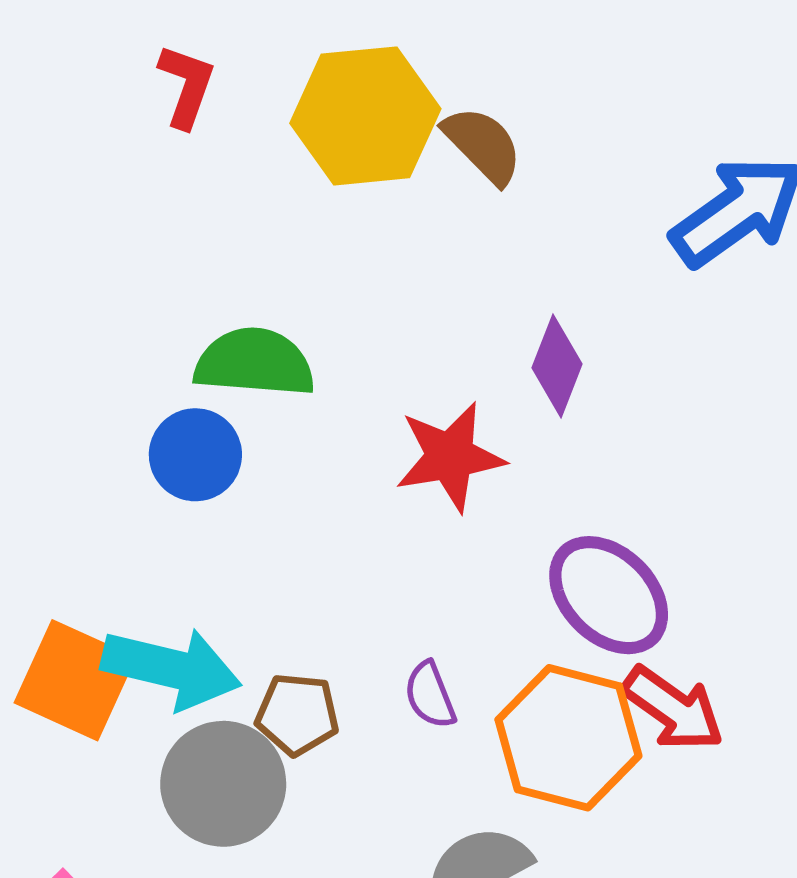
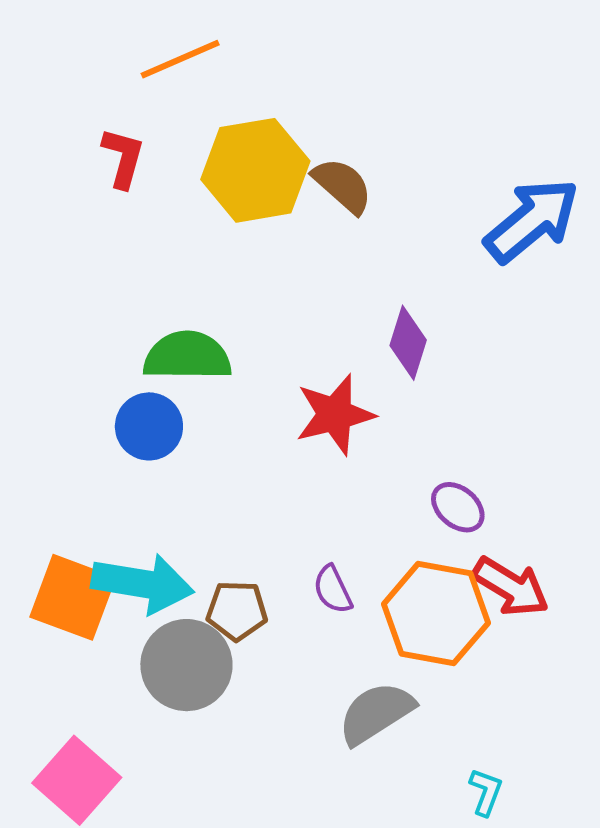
purple ellipse: (609, 595) -> (458, 507), size x0.6

